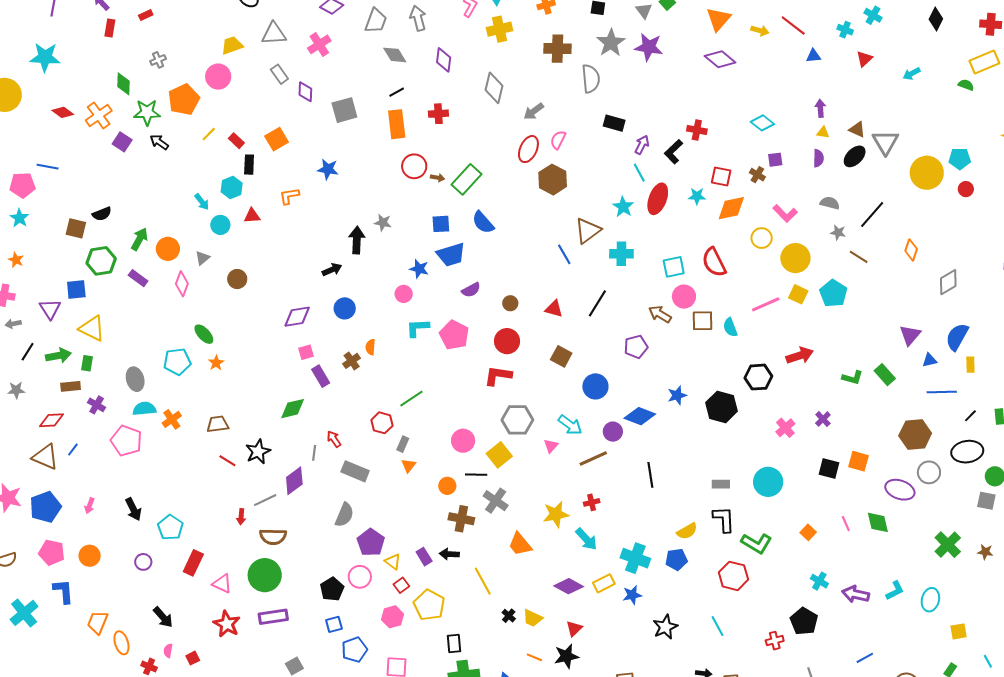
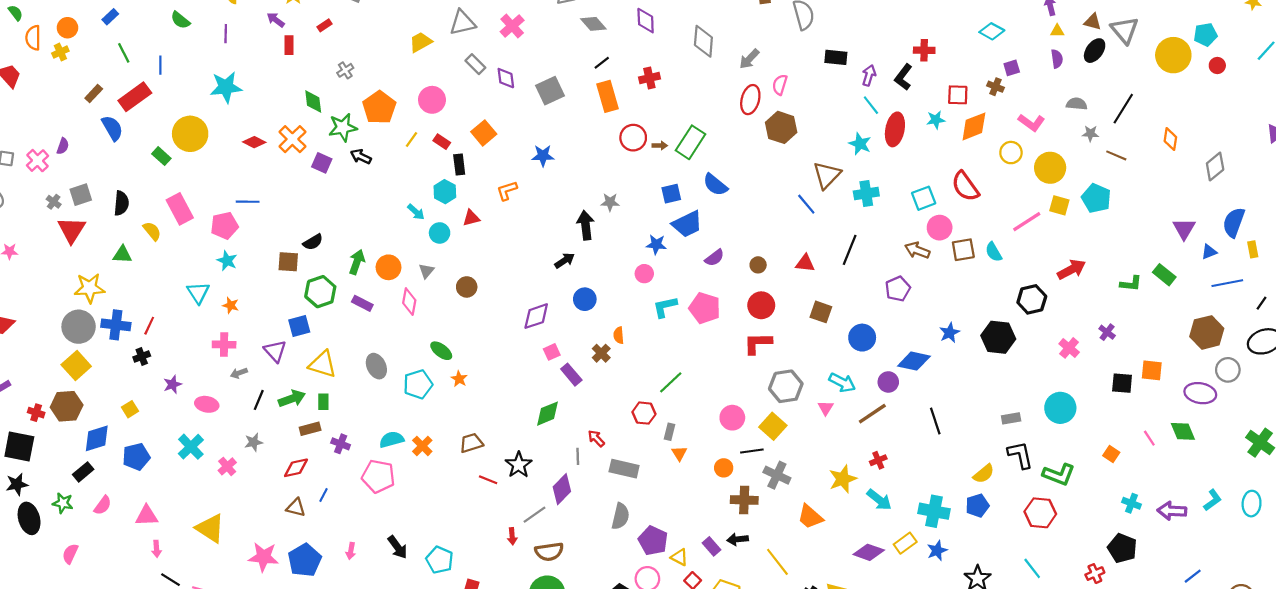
pink circle: (218, 77) -> (432, 100), moved
gray ellipse: (135, 379) -> (376, 366), moved
brown triangle: (45, 457) -> (296, 507), size x0.7

